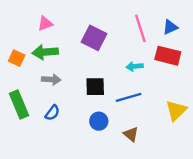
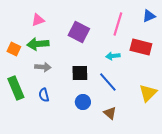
blue triangle: (170, 27) -> (149, 16), moved
pink line: (140, 28) -> (118, 24), turned 35
blue line: (129, 97) -> (108, 82), turned 65
blue semicircle: (52, 113) -> (44, 95), turned 128

